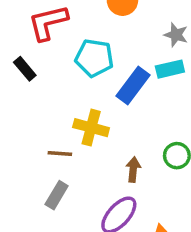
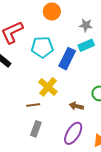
yellow cross: (91, 128) -> (48, 87), turned 36
brown arrow: (133, 169) -> (76, 106), turned -72

